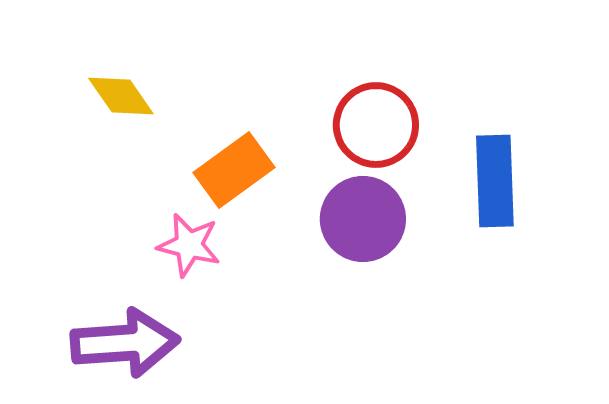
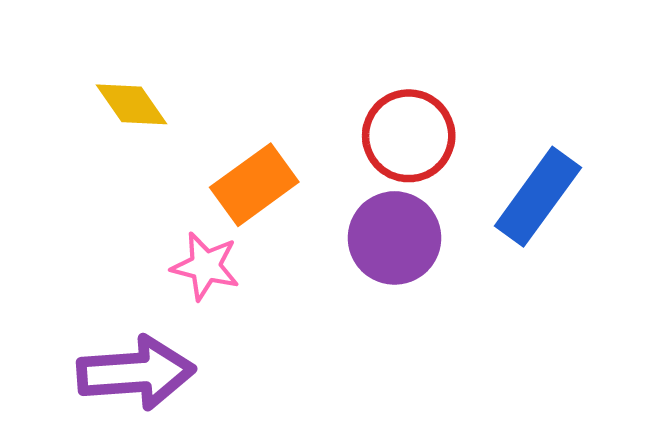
blue rectangle: (495, 181) -> (538, 197), turned 38

